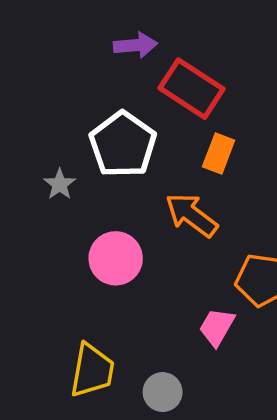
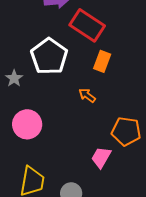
orange arrow: (192, 215) -> (87, 95), size x0.6
pink circle: (116, 258) -> (27, 124), moved

